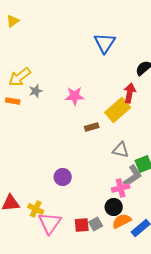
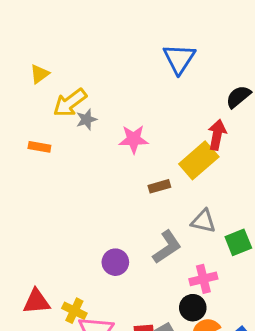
yellow triangle: (13, 21) -> (39, 74), moved
yellow arrow: (20, 77) -> (70, 103), moved
gray star: (36, 91) -> (87, 119), moved
gray L-shape: (133, 176) -> (167, 247), moved

